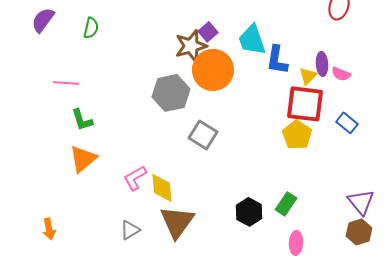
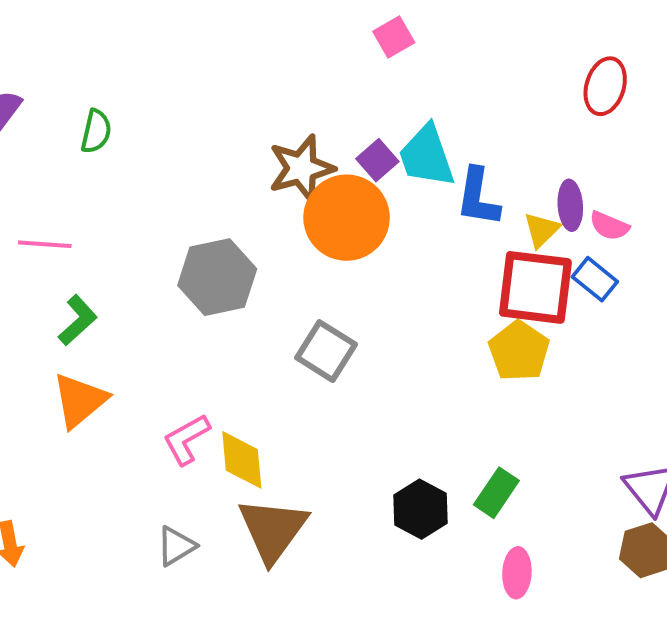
purple square: (208, 32) -> (377, 160), moved
gray hexagon: (171, 93) -> (217, 277), moved
green L-shape: (82, 120) -> (78, 320), turned -115
blue rectangle: (347, 123) -> (595, 279), moved

